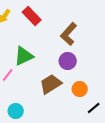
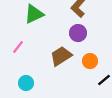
green triangle: (24, 56) -> (34, 14), moved

